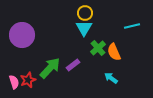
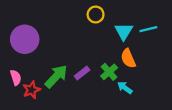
cyan triangle: (84, 28) -> (124, 31), moved
green cross: (98, 48) -> (109, 72), moved
pink semicircle: (14, 82) -> (16, 78), moved

